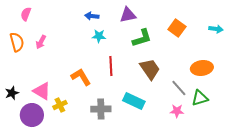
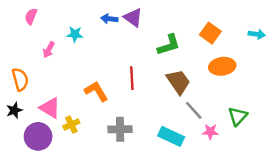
purple triangle: (128, 15) -> (133, 18), moved, turned 48
cyan star: (99, 36) -> (75, 34), moved
orange semicircle: (17, 42) -> (20, 79), moved
orange ellipse: (202, 68) -> (222, 66), moved
gray line: (179, 88) -> (194, 110), moved
green triangle: (200, 98) -> (238, 116), turned -30
cyan rectangle: (134, 101) -> (171, 136), moved

